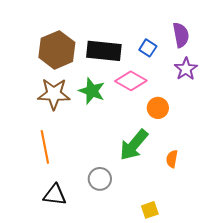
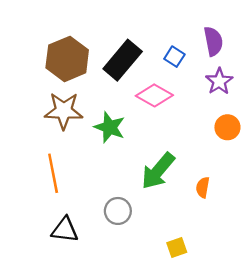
black rectangle: (104, 51) -> (123, 60), turned -56
green star: (92, 91) -> (110, 127), moved
orange circle: (158, 108) -> (227, 127), moved

